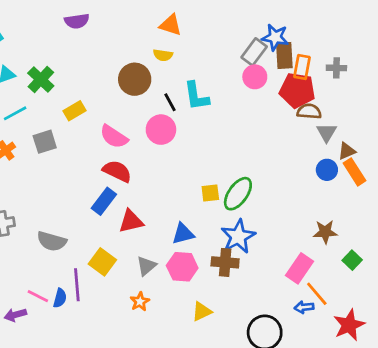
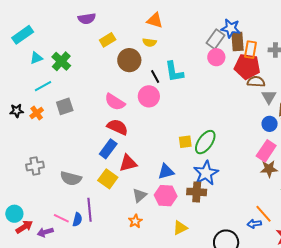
yellow rectangle: (74, 111) -> (108, 40), moved
yellow square: (102, 262) -> (108, 179), moved
pink rectangle: (299, 268) -> (266, 151), moved

